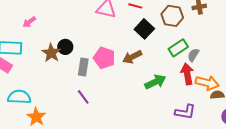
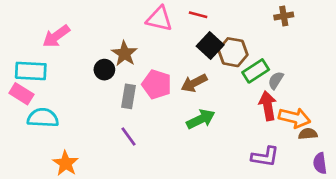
brown hexagon: (172, 16) -> (233, 52), moved
pink arrow: (29, 22) -> (56, 36), size x1.5
brown star: (51, 53) -> (124, 54), moved
green arrow: (155, 82) -> (201, 119), moved
cyan semicircle: (19, 97) -> (43, 118), moved

